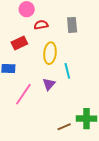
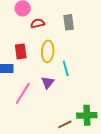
red rectangle: (19, 43) -> (21, 51), moved, turned -70

